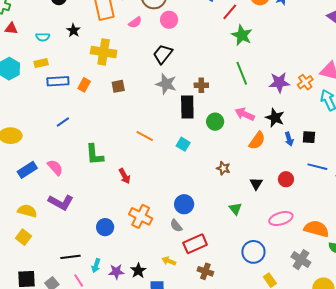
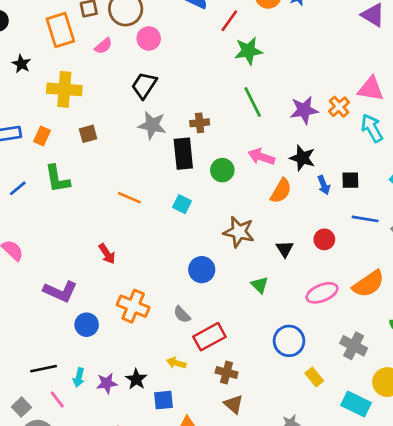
green star: (242, 35) -> (248, 51), turned -30
green L-shape: (95, 155) -> (57, 179), moved
brown star: (223, 168) -> (239, 232), size x1.6
purple L-shape: (61, 202) -> (60, 291), moved
blue circle: (184, 204) -> (202, 270), moved
orange semicircle: (316, 229) -> (368, 284), moved, turned 135

